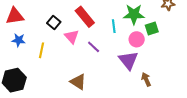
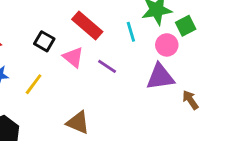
yellow line: (41, 50) -> (34, 84), turned 35
purple triangle: (128, 60) -> (160, 77), turned -50
brown triangle: (78, 82) -> (78, 123), moved

